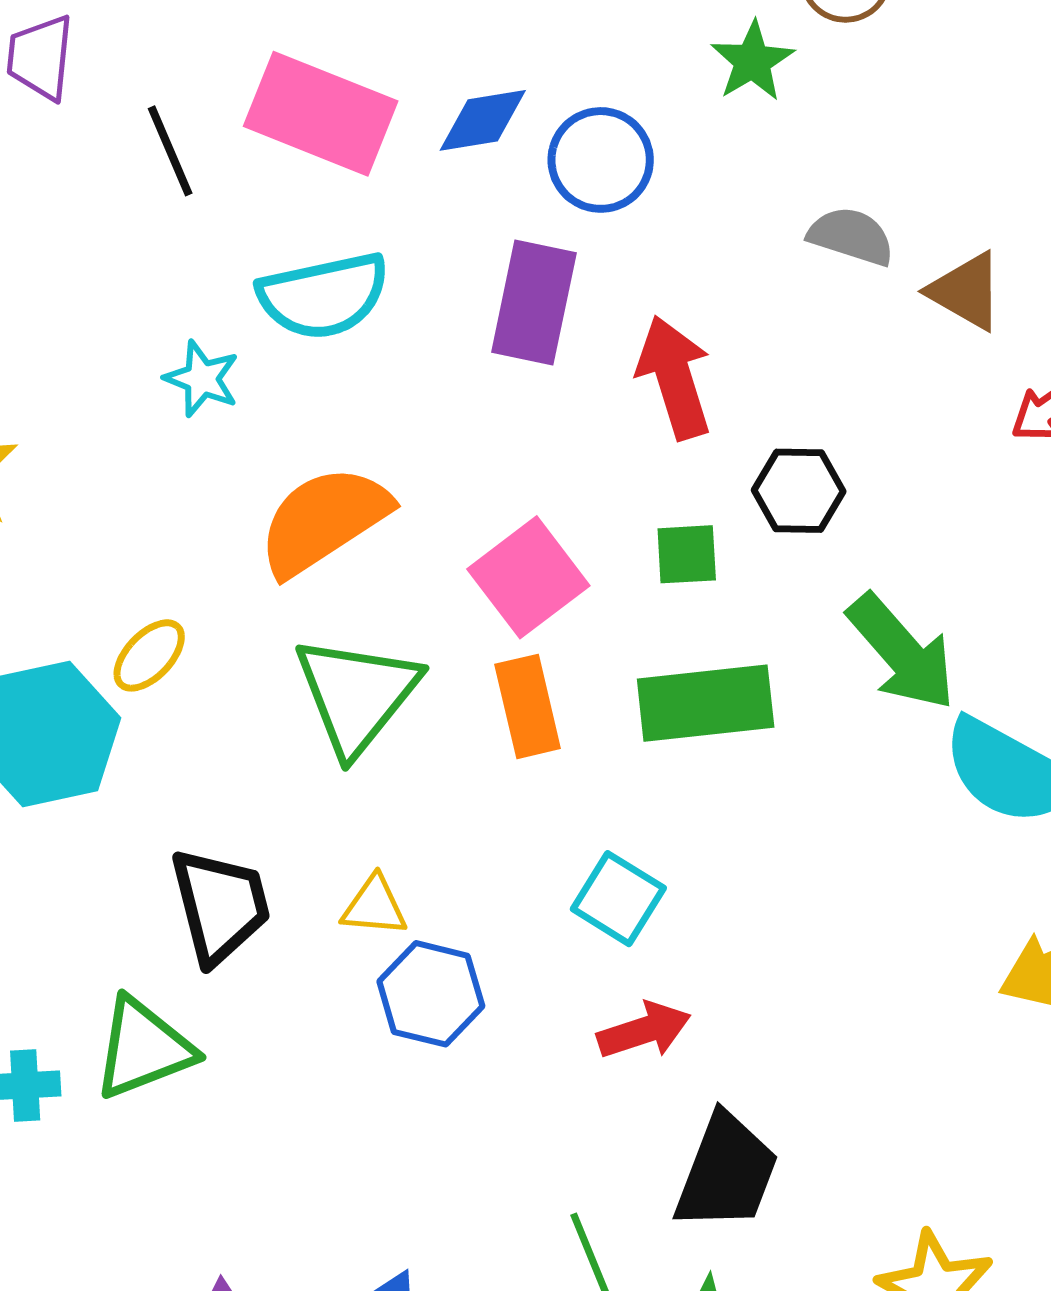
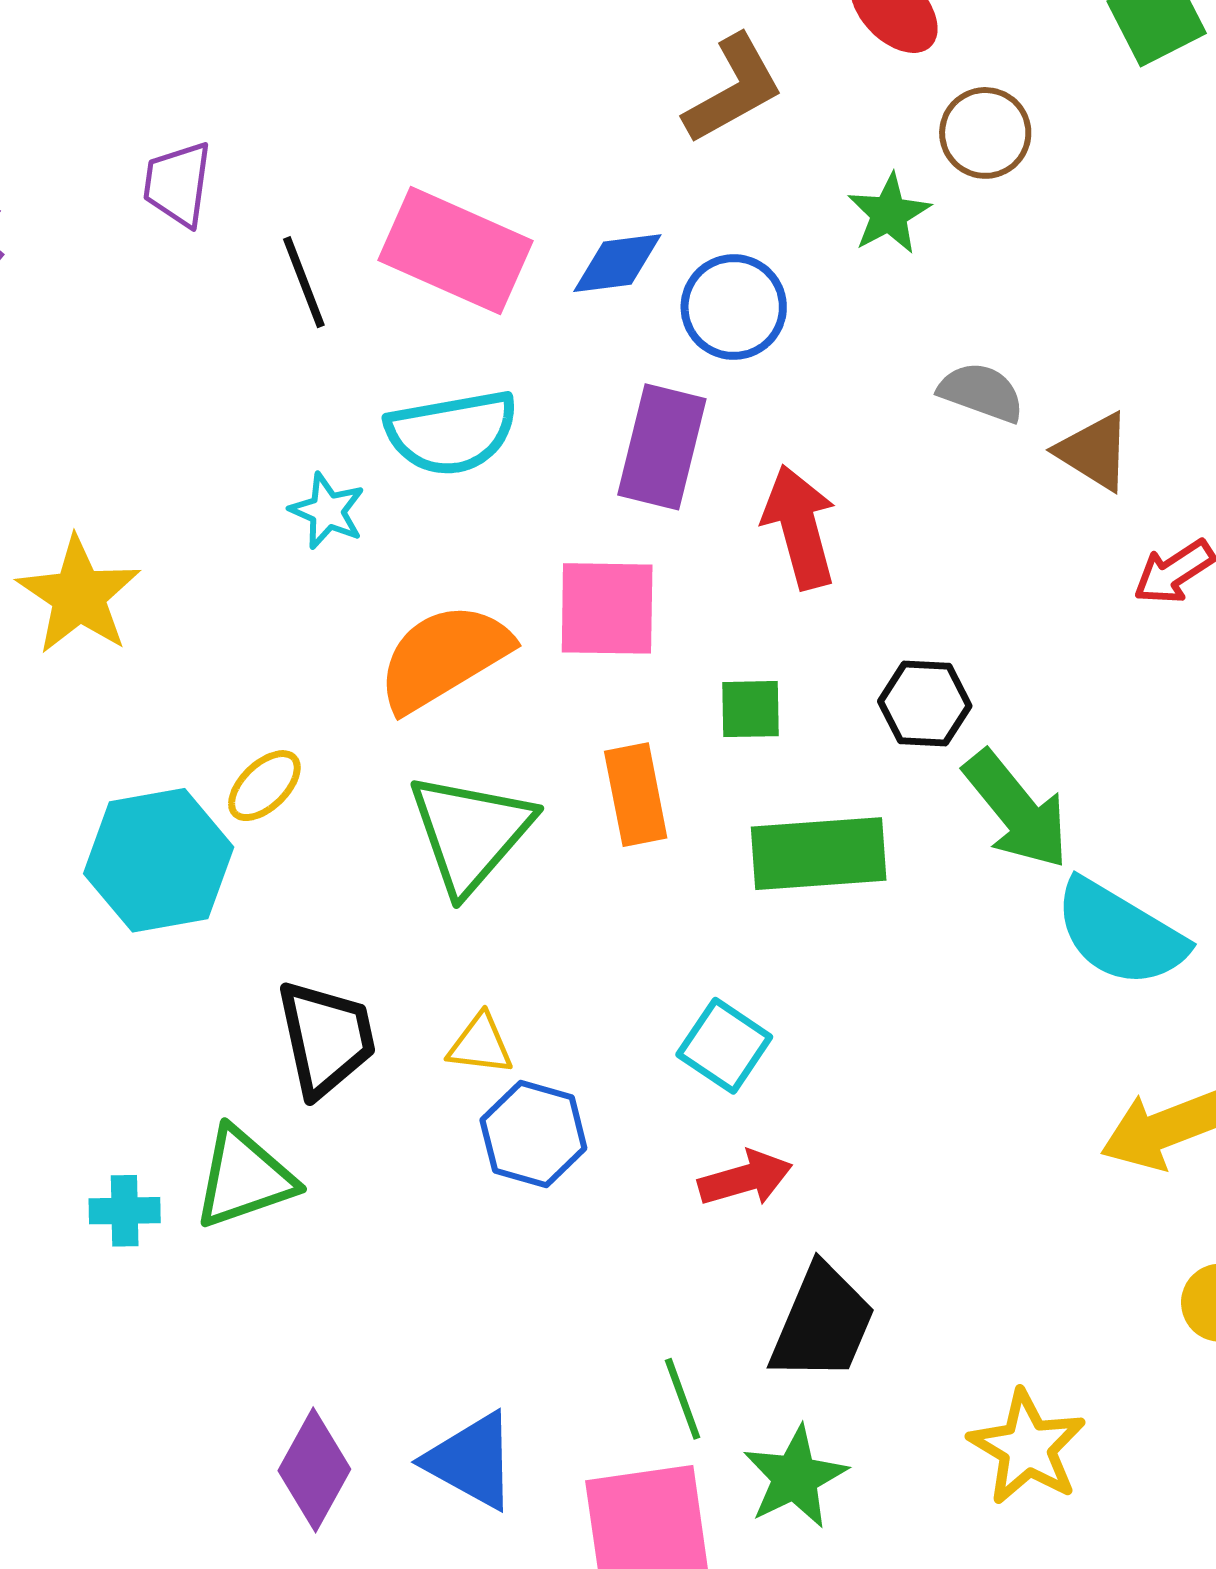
black hexagon: (799, 491) -> (925, 704), moved
green square: (687, 554) -> (751, 709), moved
pink square: (528, 577) -> (607, 608), moved, turned 36
orange rectangle: (528, 706) -> (636, 795), moved

